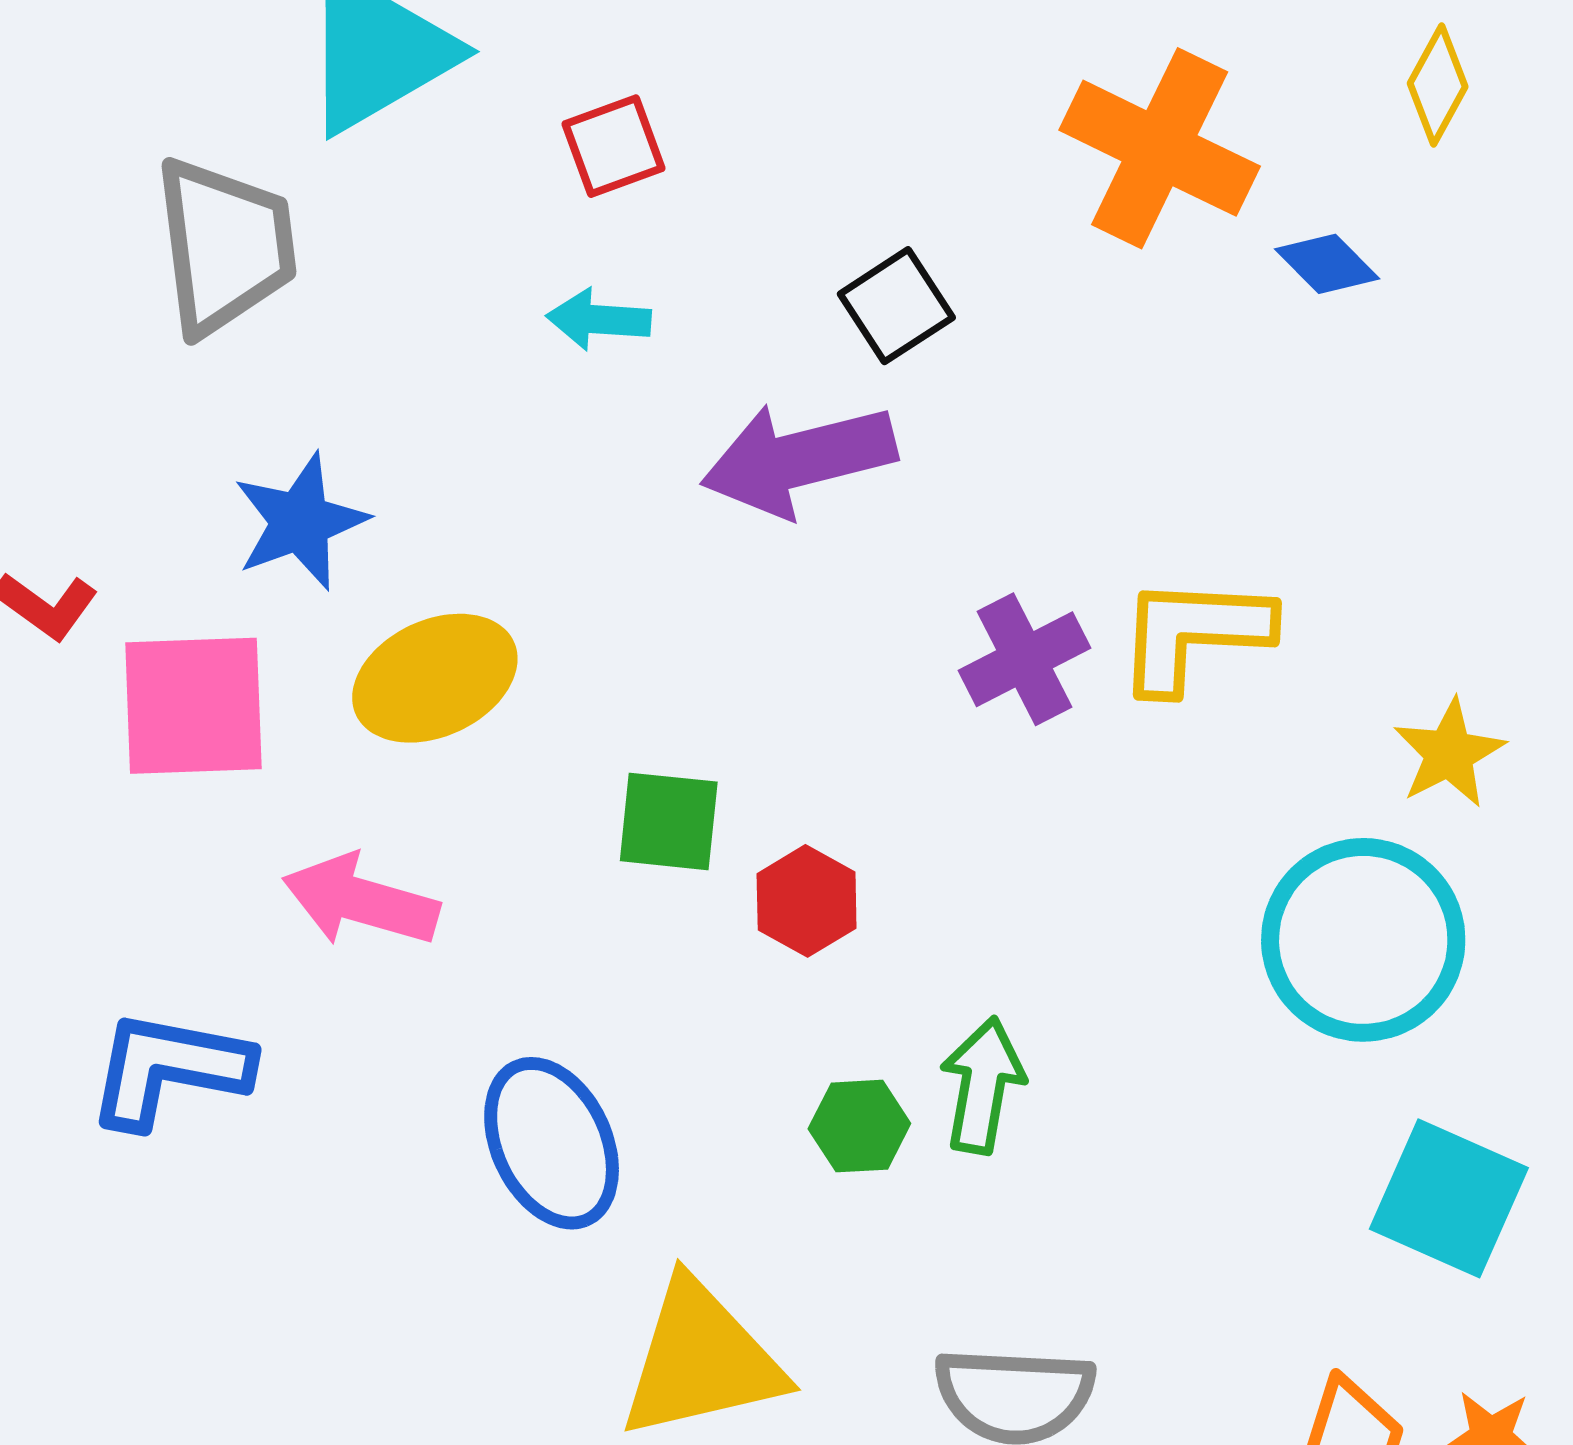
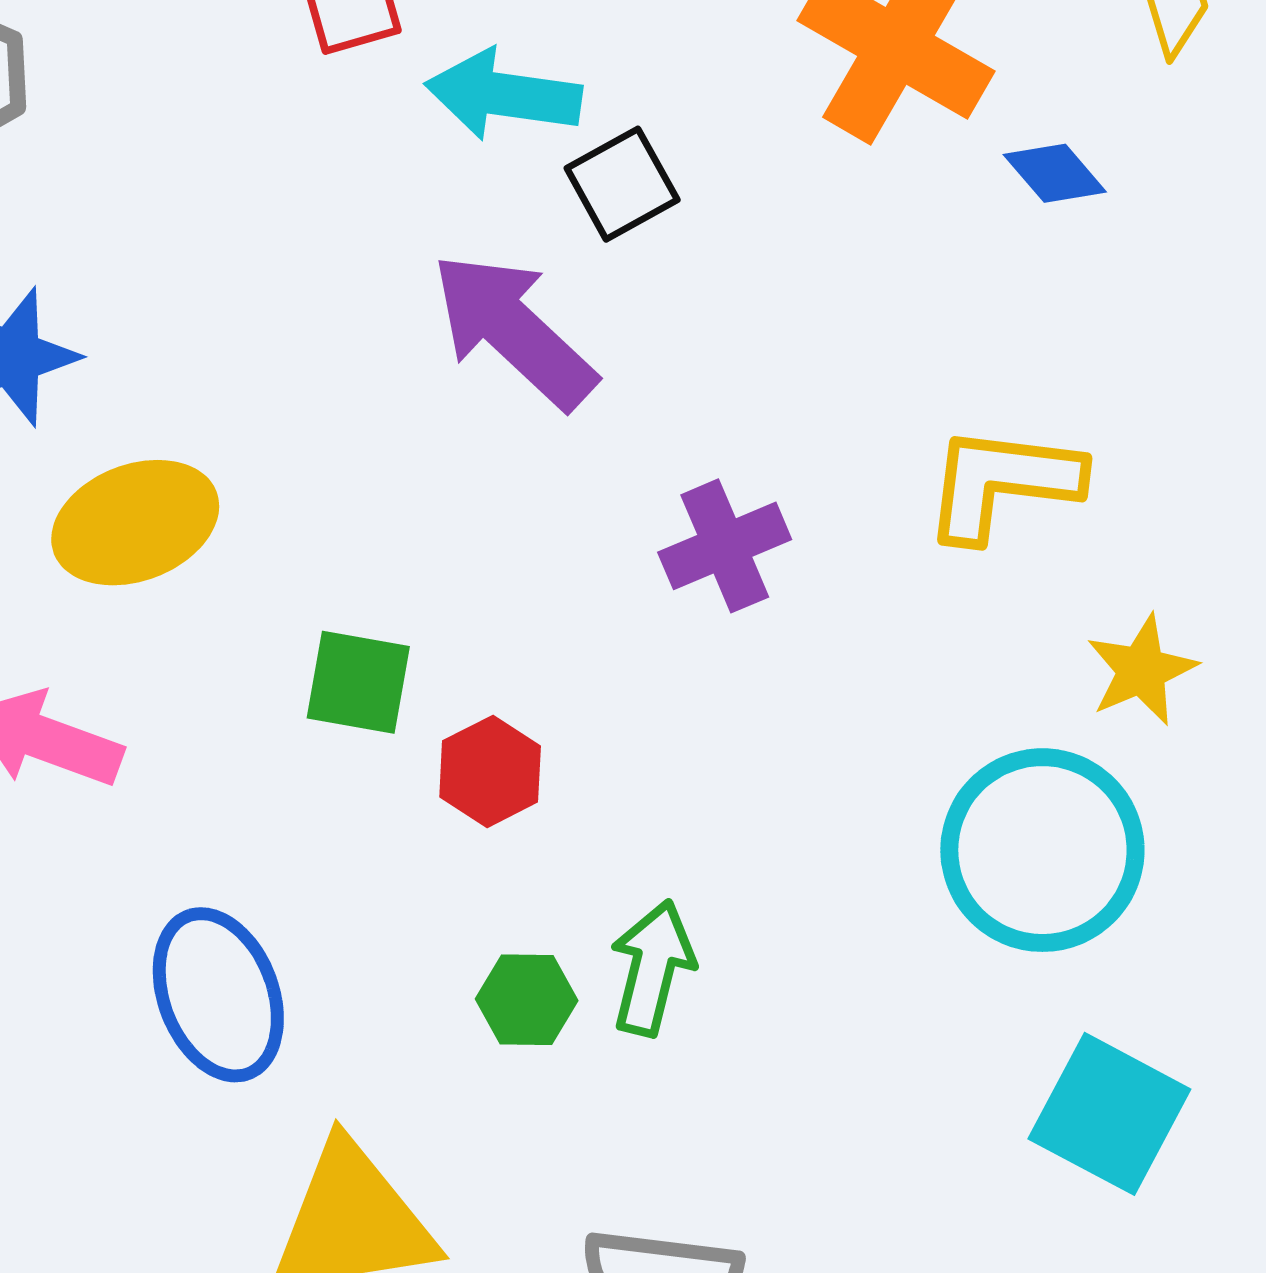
cyan arrow: (599, 319) -> (503, 95), moved, size x1.5
purple arrow: (799, 459) -> (514, 330), turned 53
yellow L-shape: (1194, 634) -> (1002, 483), moved

